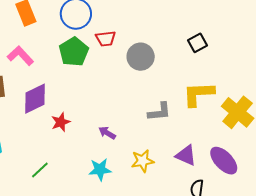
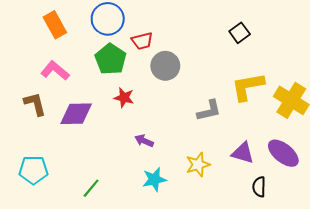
gray circle: (141, 57) -> (165, 66), moved
purple diamond: (35, 99) -> (76, 114), turned 32
red star: (61, 122) -> (124, 98), moved, turned -30
purple arrow: (107, 133) -> (144, 141), moved

